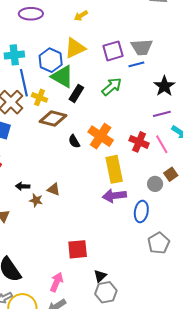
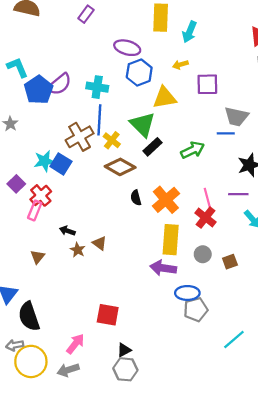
purple square: (113, 51) -> (207, 84), moved
blue hexagon: (51, 60) -> (139, 73), moved
pink line: (162, 144) -> (208, 199), moved
gray circle: (155, 184) -> (203, 254), moved
blue ellipse: (141, 211) -> (187, 293), turned 65
gray pentagon: (159, 243) -> (196, 310), moved

